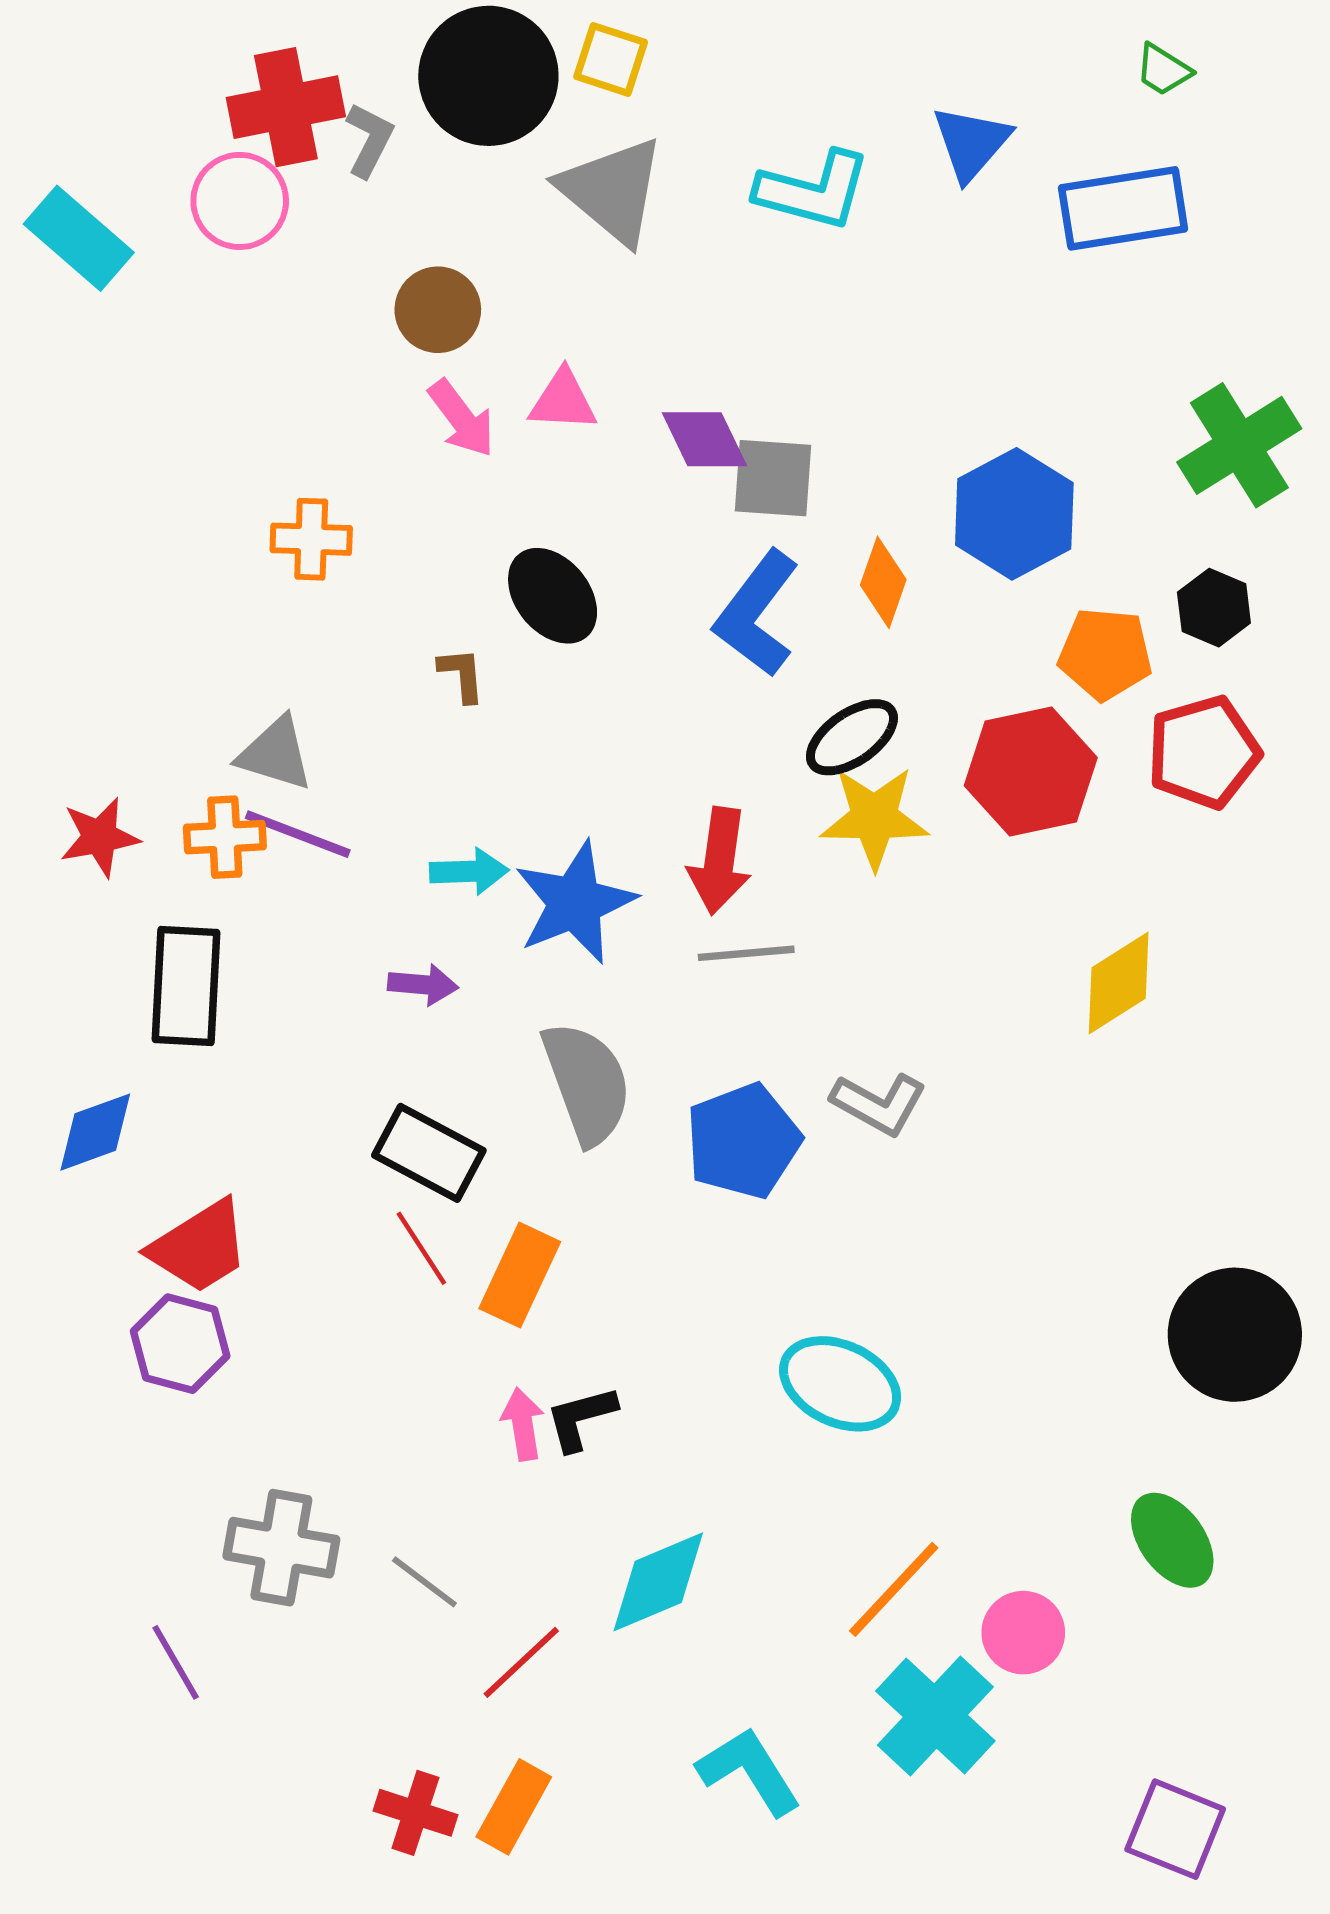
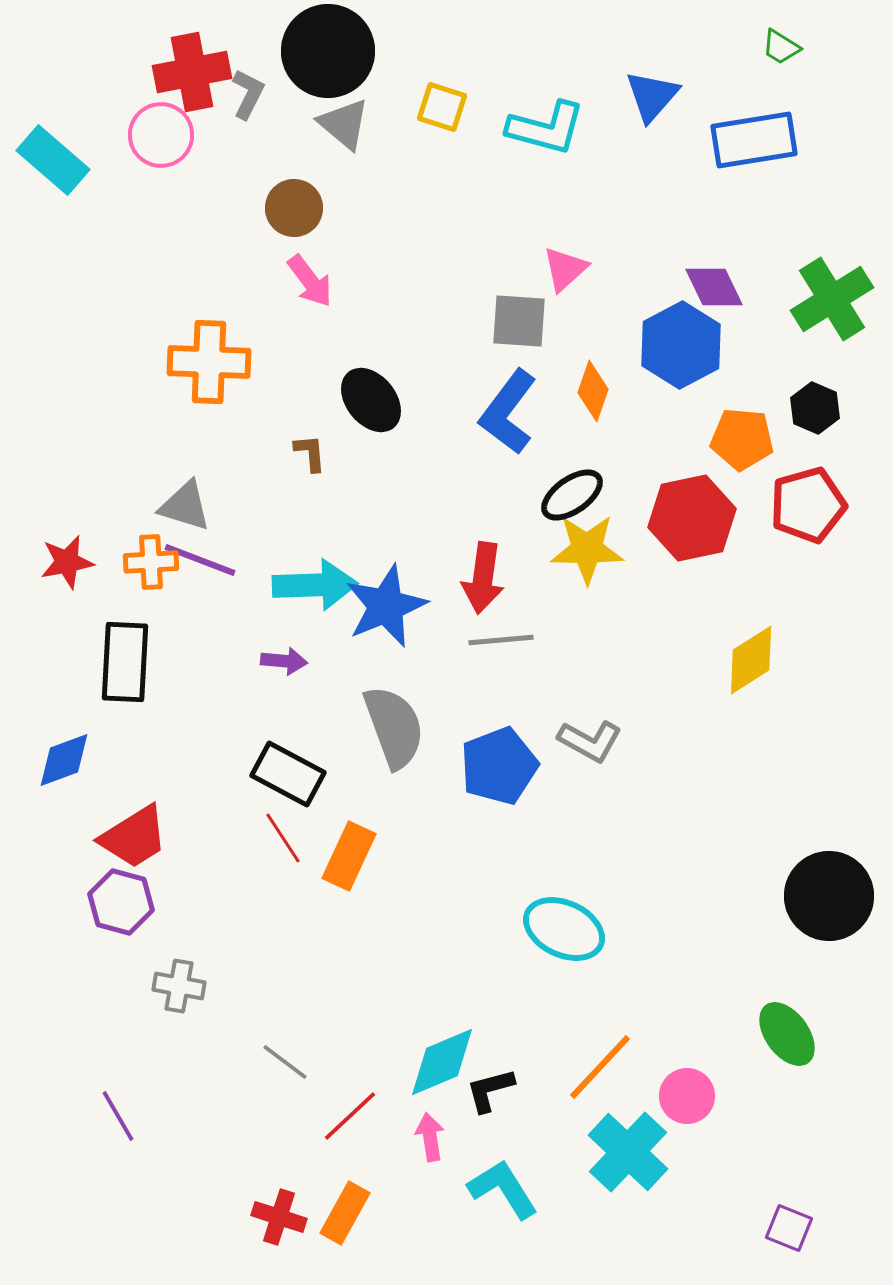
yellow square: (611, 59) -> (442, 107), moved
gray triangle: (612, 191) -> (344, 124), moved, size x0.7
pink triangle: (563, 401) -> (565, 269), moved, turned -45
purple diamond: (704, 439) -> (714, 287), moved
orange cross: (311, 539) -> (209, 362), size x1.5
cyan arrow: (469, 871) -> (315, 585), size x1.6
black L-shape: (581, 1418) -> (490, 1090), moved
pink arrow: (523, 1424) -> (430, 1137), moved
gray cross: (281, 1548) -> (179, 986), moved, size x0.7
purple square: (1175, 1829) -> (789, 1228), size x0.7

